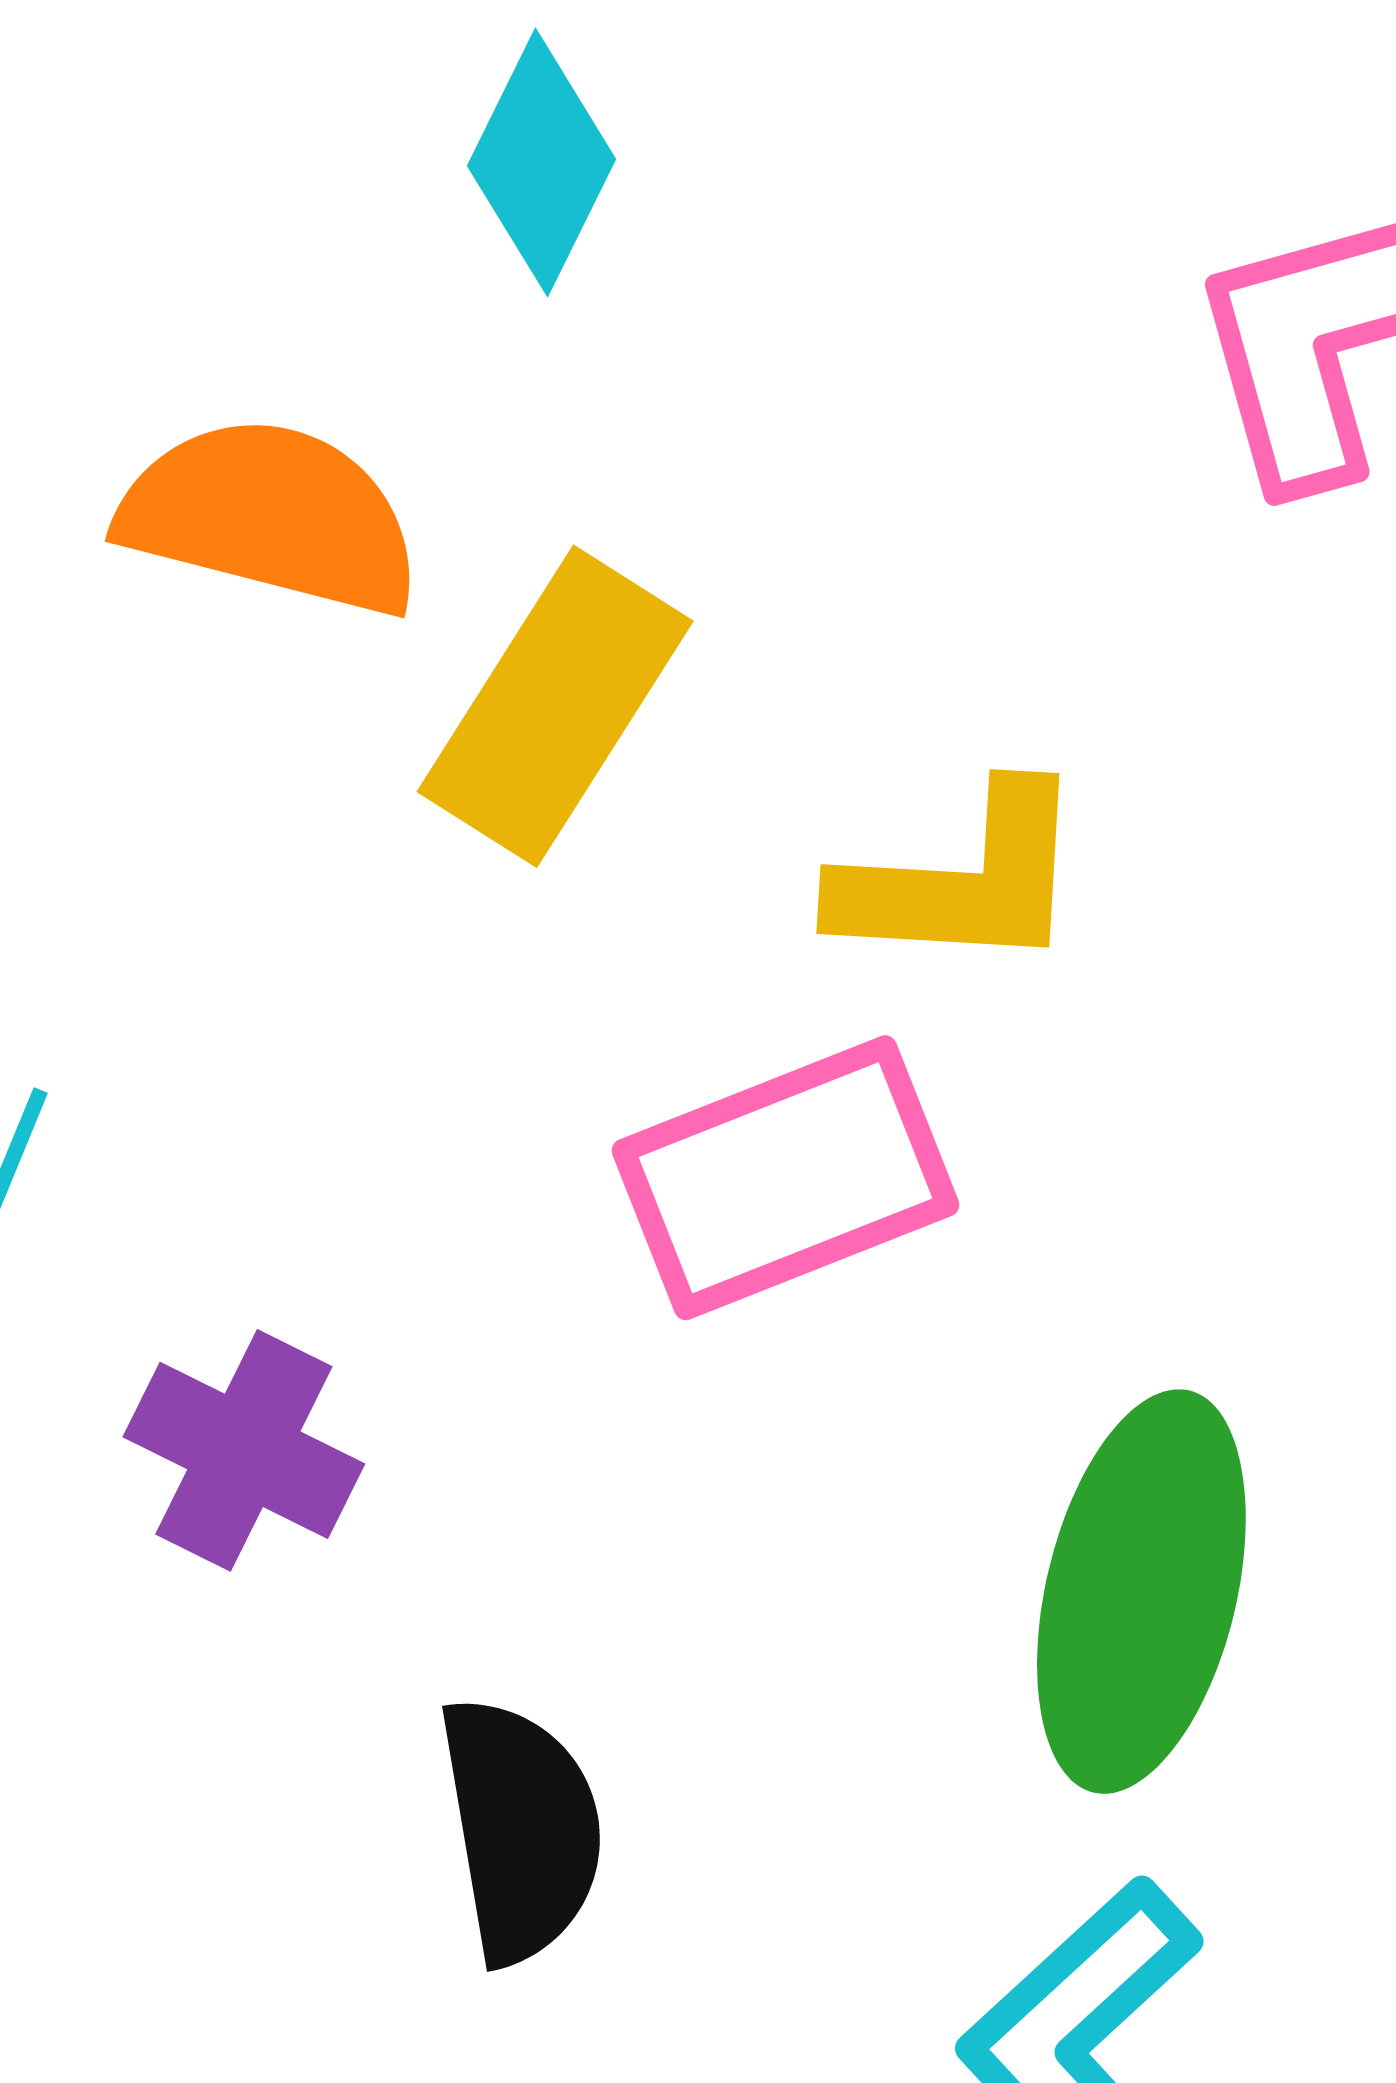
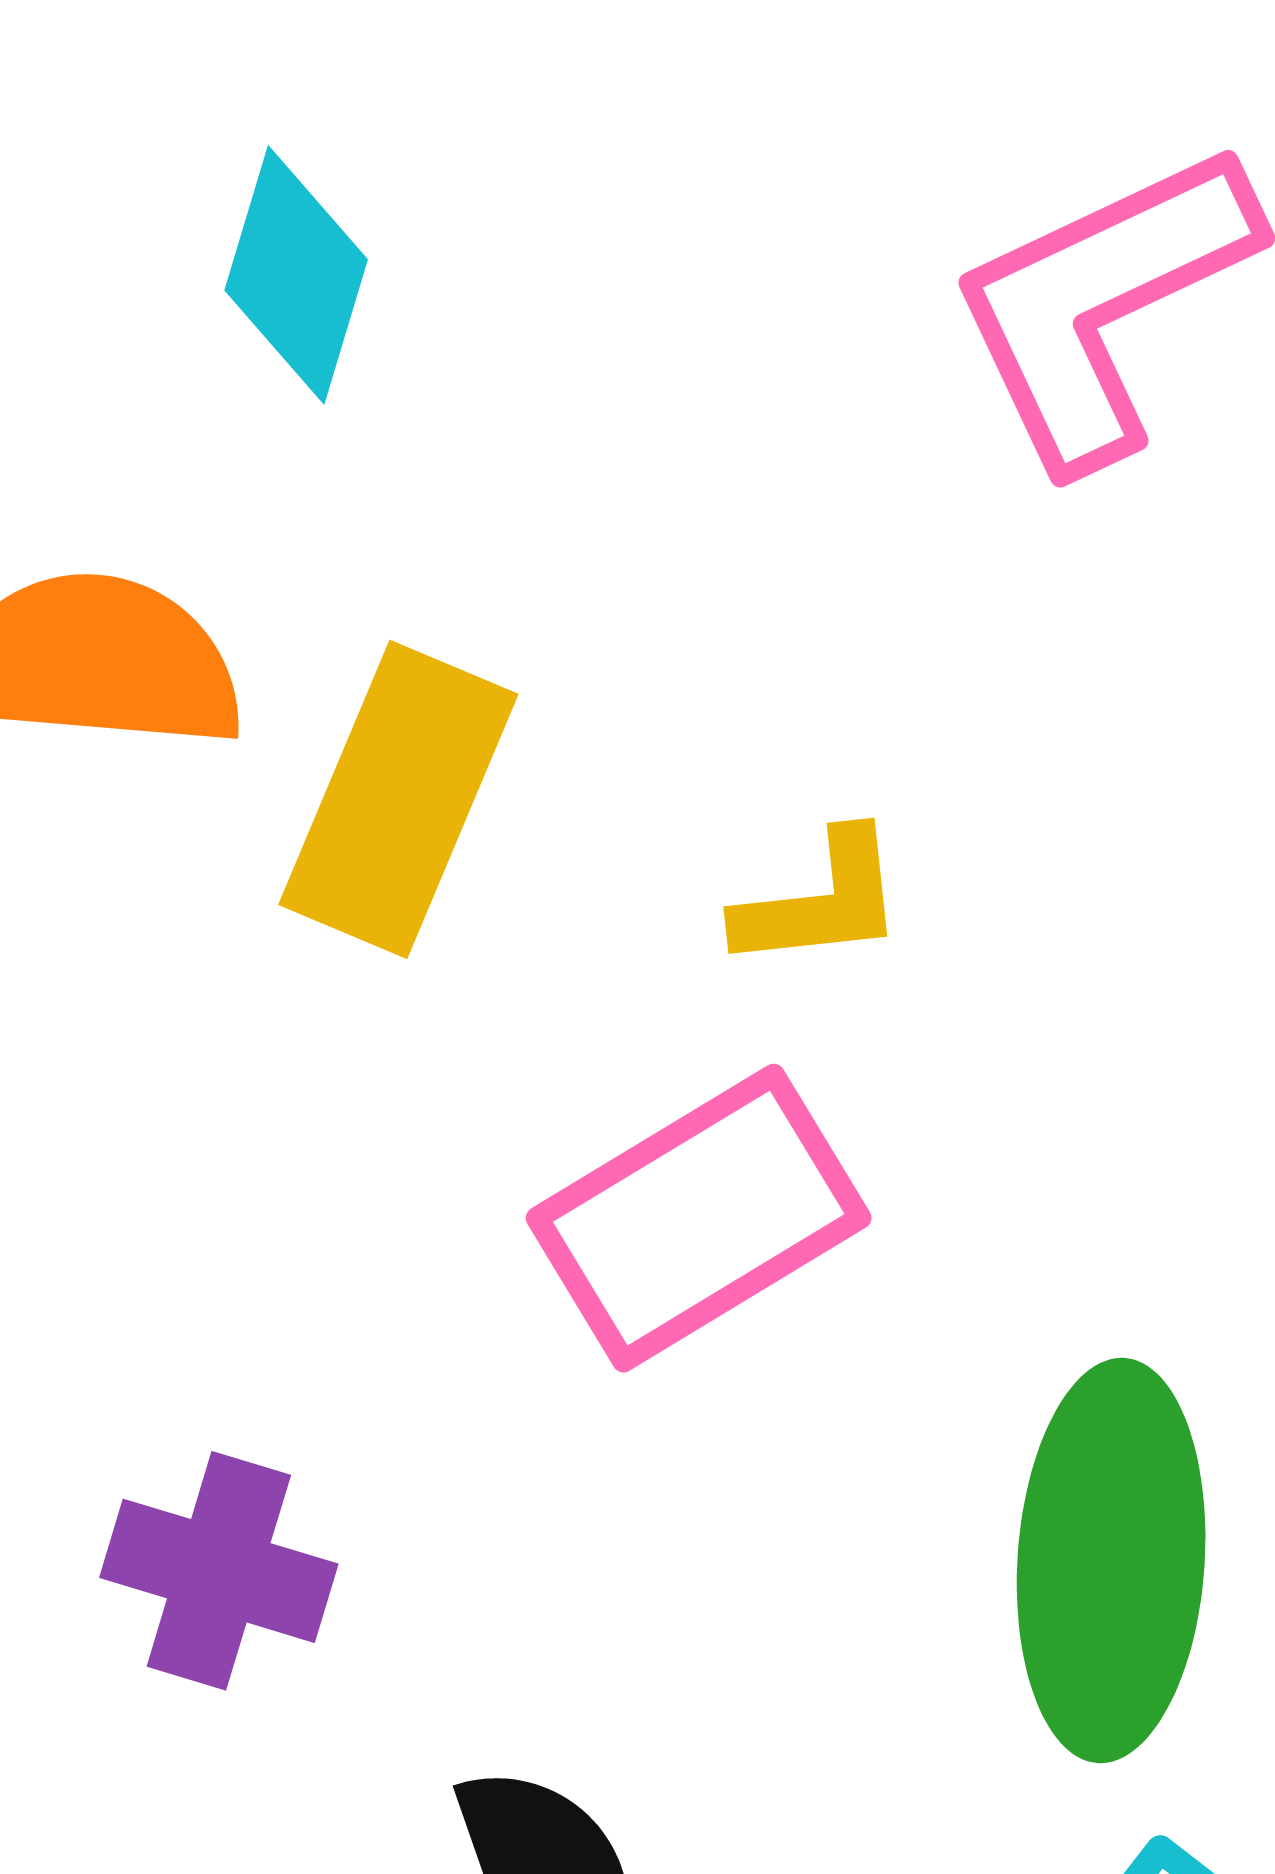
yellow L-shape: (962, 880) -> (821, 901), size x0.7

